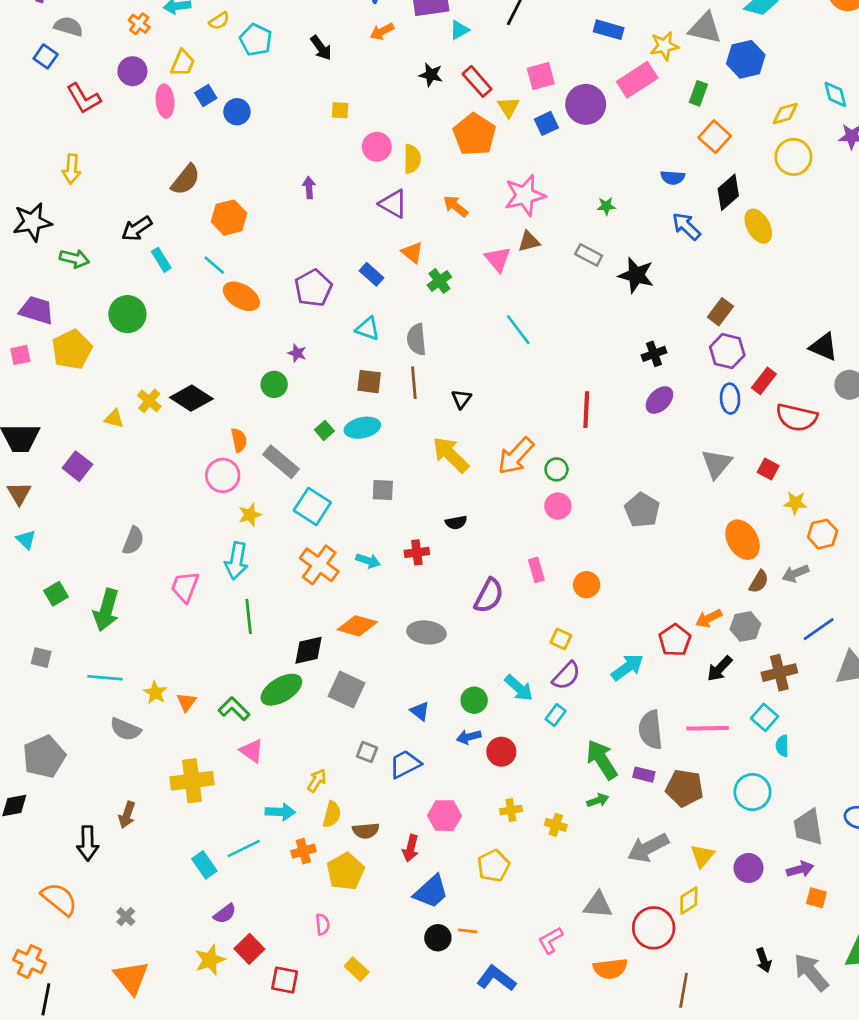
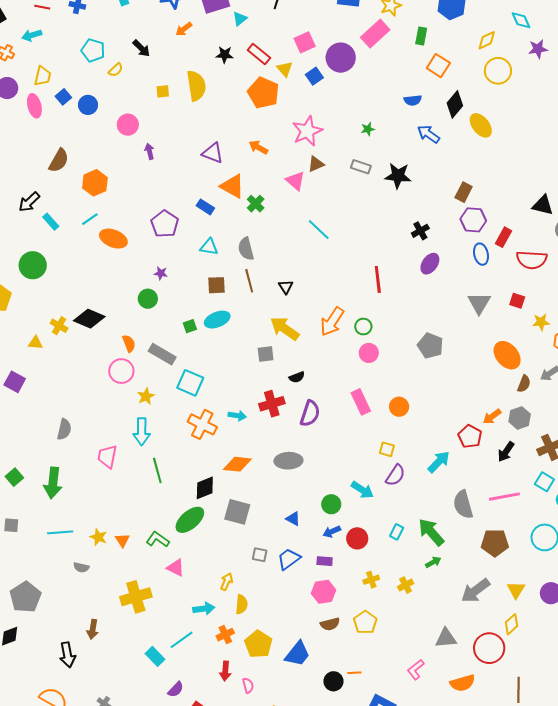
yellow semicircle: (219, 21) -> (116, 70), moved
pink circle: (377, 147) -> (128, 125), moved
yellow semicircle: (412, 159) -> (196, 86), moved, size x1.4
orange triangle: (412, 253) -> (232, 186), size x1.5
cyan line: (214, 265) -> (90, 219), turned -66
green square: (324, 430) -> (190, 326), turned 32
gray square: (383, 490) -> (266, 354), moved
red cross: (417, 552) -> (272, 404), size x1.4
pink rectangle: (536, 570) -> (361, 402), size x1.4
purple semicircle: (489, 596) -> (310, 414), moved
cyan rectangle: (556, 715) -> (397, 532), moved
gray semicircle: (125, 729) -> (81, 567), size x0.7
purple rectangle: (644, 775) -> (325, 561), moved
yellow cross: (556, 825) -> (406, 585), turned -35
brown semicircle: (366, 831) -> (330, 624), moved
red arrow: (411, 848) -> (225, 671), moved
blue trapezoid: (431, 892) -> (297, 654), moved

